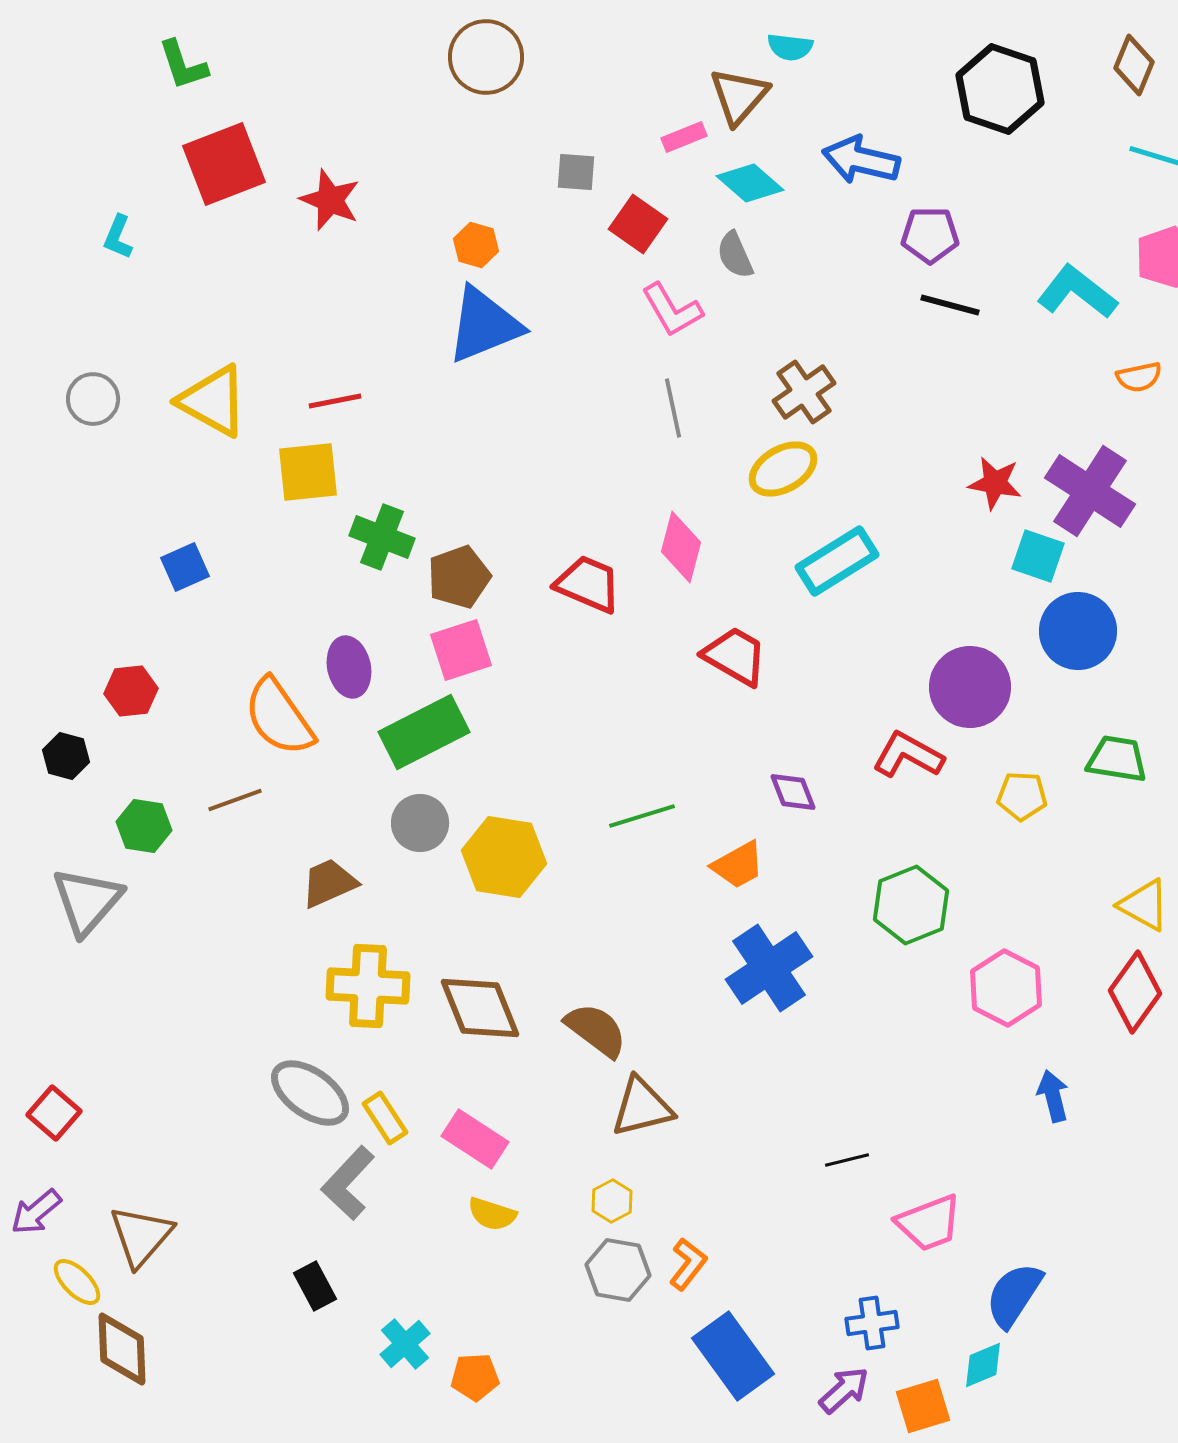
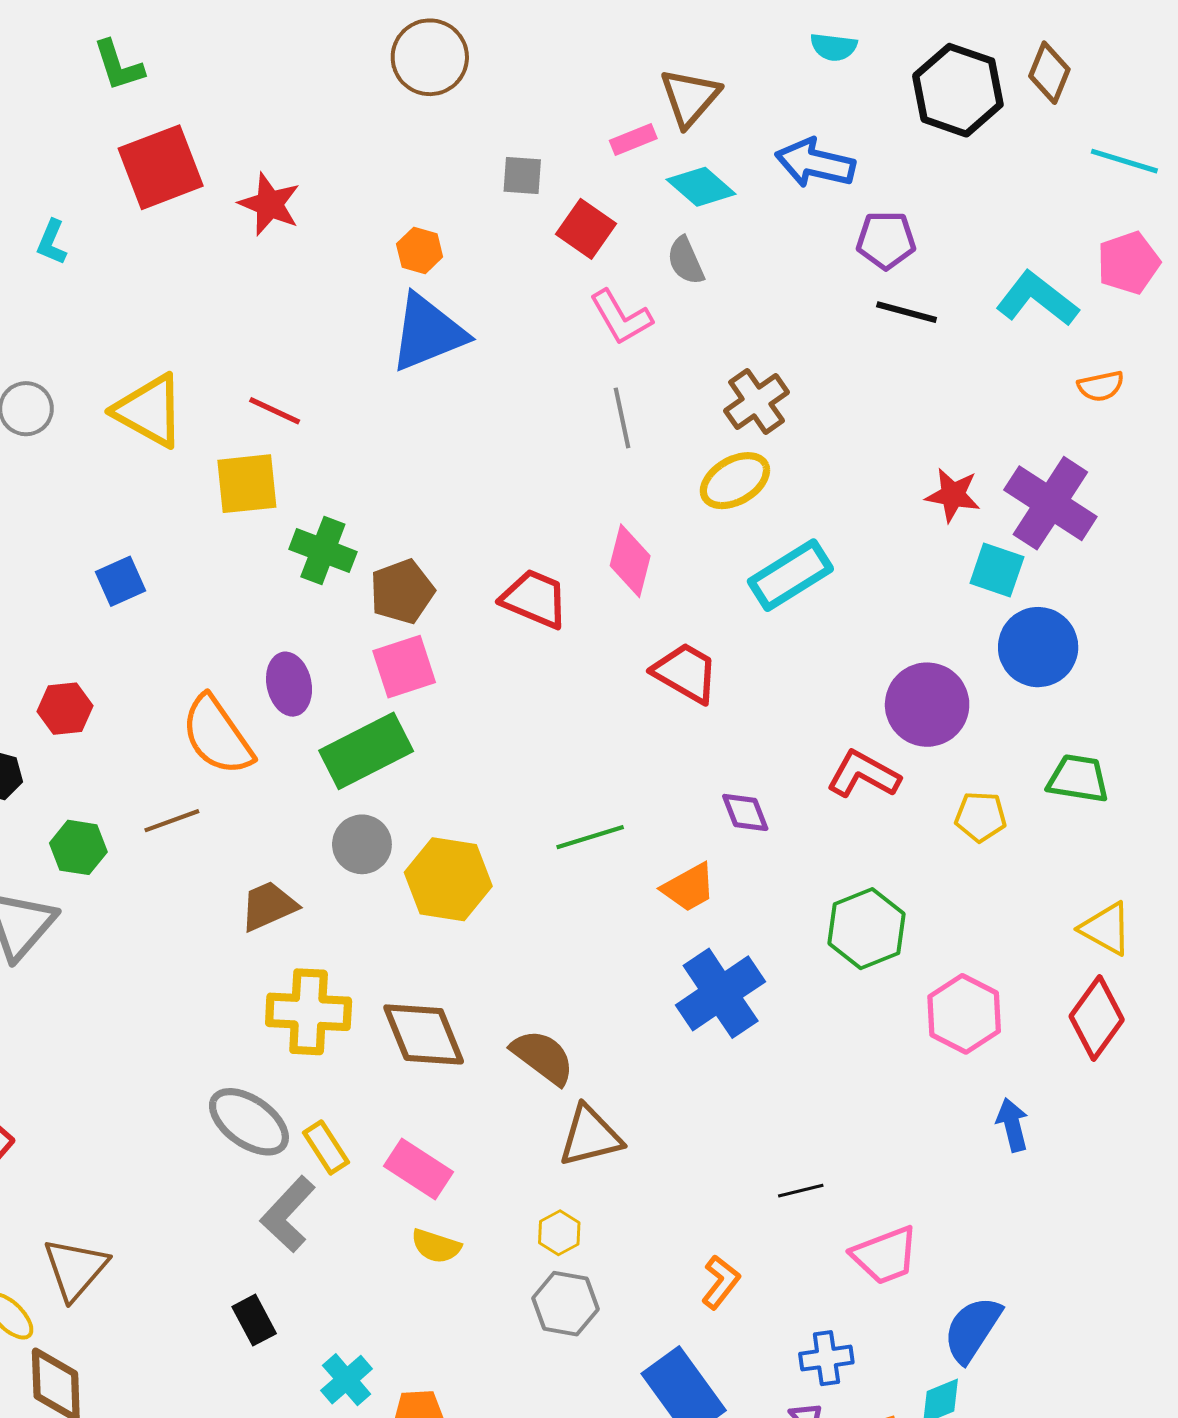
cyan semicircle: (790, 47) -> (834, 47), moved
brown diamond: (1134, 65) -> (1049, 73), moved
red line: (335, 401) -> (275, 411), turned 36
orange L-shape: (688, 1264) -> (721, 1282), moved

